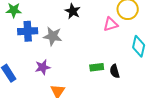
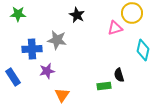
blue cross: (28, 31) -> (32, 49), moved
green rectangle: (97, 67) -> (104, 86), moved

